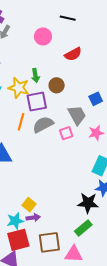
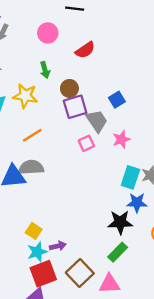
green arrow: (35, 76) -> (45, 70), moved
purple square: (37, 102) -> (75, 107), moved
orange line: (21, 122) -> (32, 135), turned 48
gray semicircle: (43, 124) -> (31, 167), moved, turned 30
yellow square: (29, 205) -> (34, 231), moved
brown square: (49, 242) -> (80, 273), turned -30

